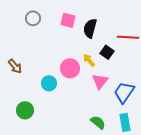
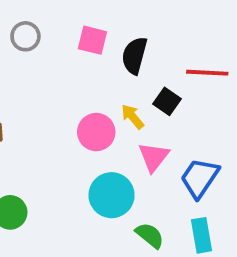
cyan circle: (49, 83) -> (112, 195), moved, size x1.5

